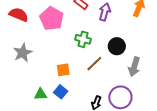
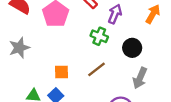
green cross: (83, 39) -> (99, 36), moved
black circle: (117, 46) -> (132, 48), moved

